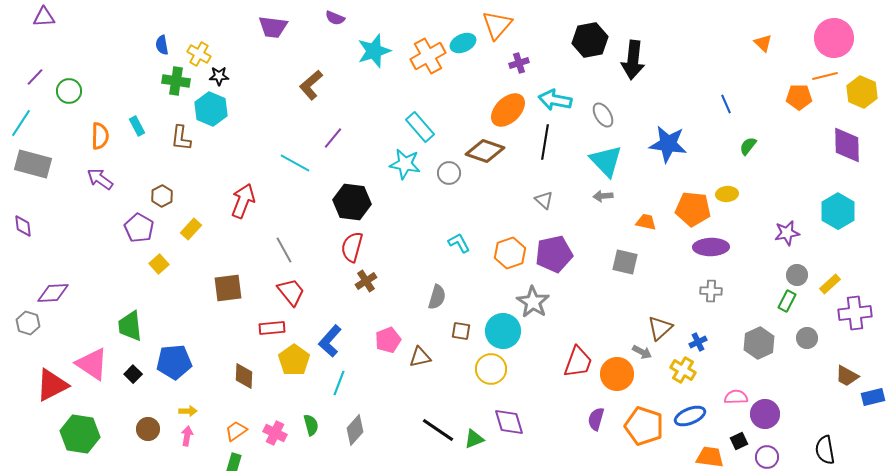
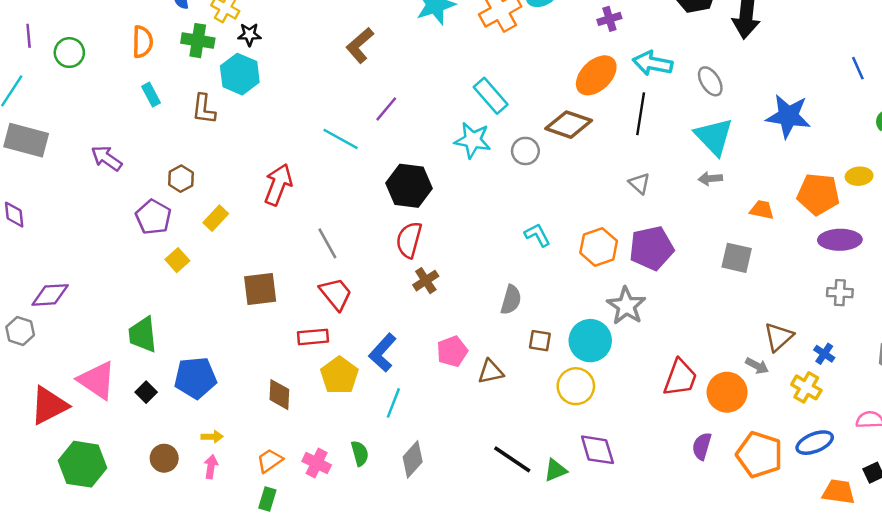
purple line: (35, 77) -> (29, 36), turned -48
orange semicircle: (100, 136) -> (143, 42), moved
blue cross: (698, 342) -> (824, 354), turned -30

